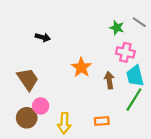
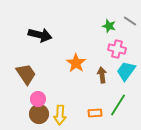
black arrow: (43, 37) -> (40, 35), size x1.6
cyan trapezoid: (135, 76) -> (126, 71), turned 50
green line: (134, 100) -> (118, 105), moved
brown circle: (27, 118) -> (39, 114), moved

